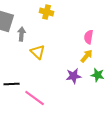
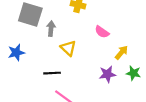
pink semicircle: (89, 37) -> (102, 32), moved, turned -64
black line: (12, 84) -> (52, 73), moved

